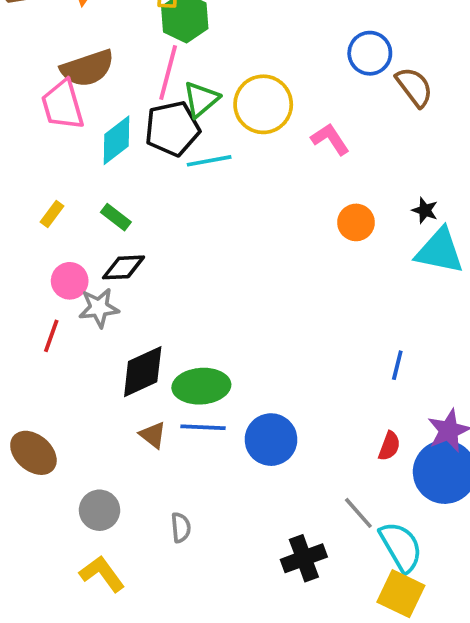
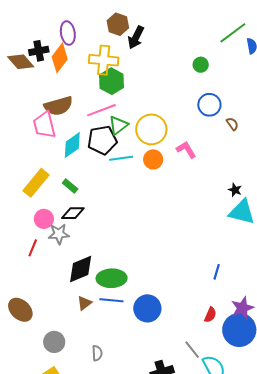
pink line: (168, 73) -> (101, 110), turned 52
brown semicircle: (414, 87) -> (232, 124), size x0.6
yellow rectangle: (52, 214) -> (36, 183), size x2.0
orange circle: (356, 222) -> (153, 159), moved
brown triangle: (153, 435) -> (84, 303), turned 42

